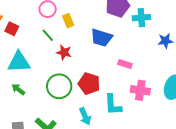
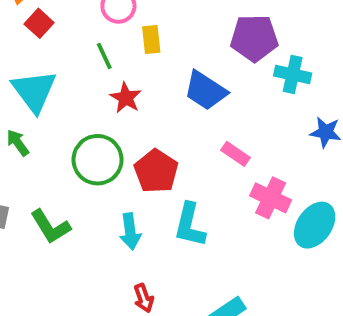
cyan triangle: (19, 62) -> (34, 91), turned 40
pink cross: (140, 90) -> (271, 198), moved

